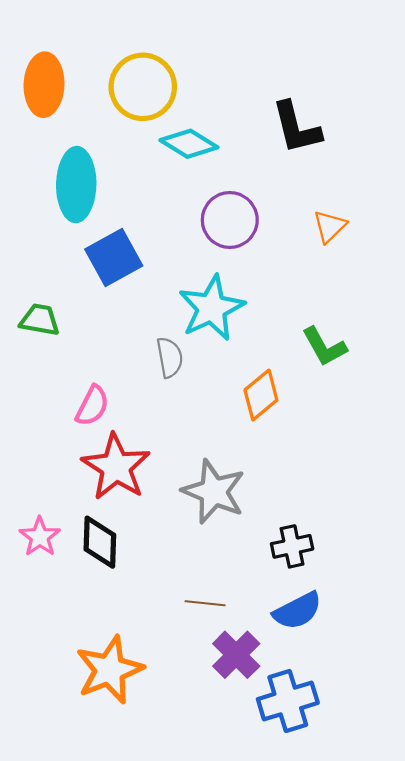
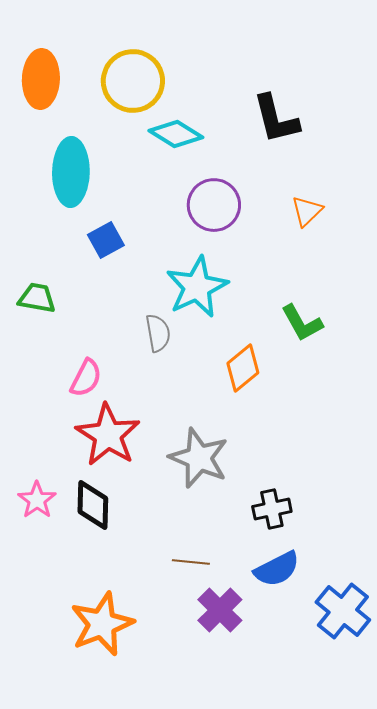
blue square: (114, 258) -> (106, 240), size x0.7
blue cross: (288, 701) -> (343, 611), moved, turned -34

